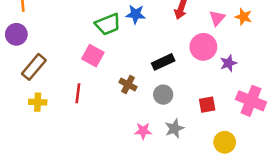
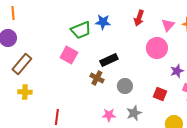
black rectangle: (163, 62) -> (109, 60), moved
purple star: (228, 63) -> (177, 71), moved
red line: (78, 93) -> (57, 117), moved
red square: (207, 105) -> (160, 94), turned 32

